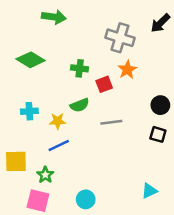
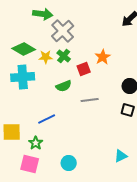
gray cross: (120, 38) -> (63, 31), moved, turned 30
green cross: (80, 68) -> (64, 56), turned 32
cyan cross: (29, 111) -> (23, 77), moved, size x1.6
yellow star: (58, 121) -> (46, 57), moved

